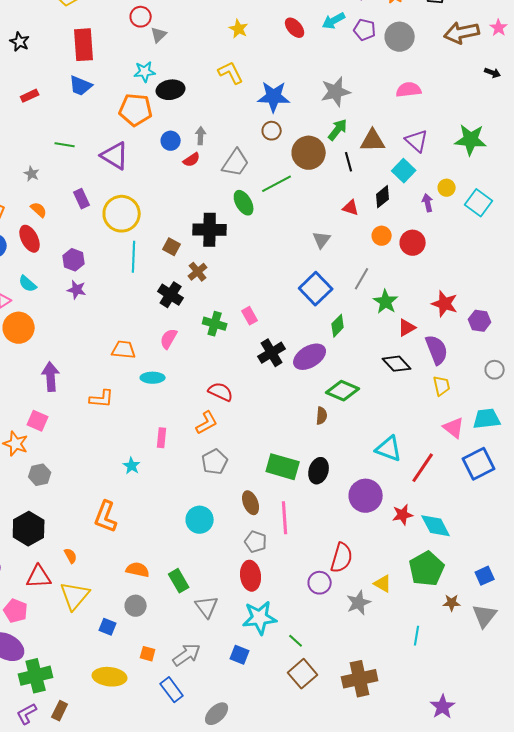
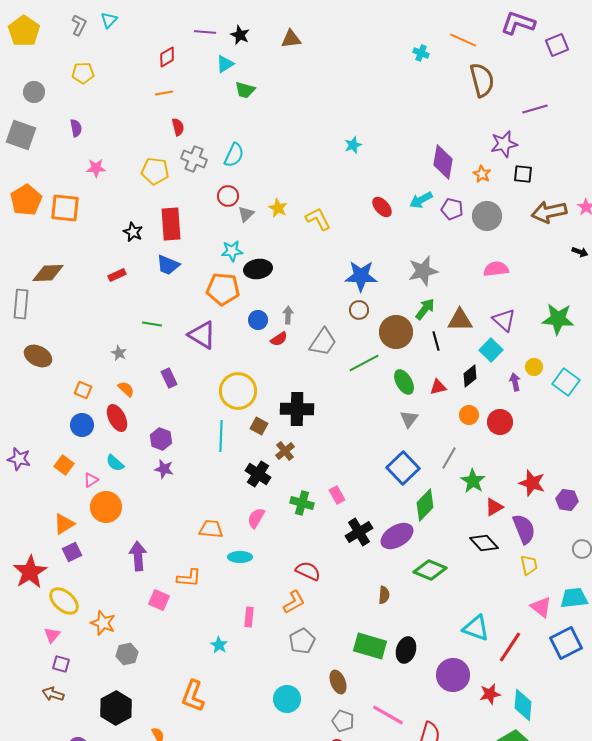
yellow star: (239, 29) -> (278, 208), moved
black star: (20, 42) -> (133, 232), moved
yellow L-shape: (231, 73) -> (318, 219), moved
green ellipse: (244, 203) -> (404, 382), moved
red triangle: (351, 208) -> (438, 387), turned -30
yellow circle: (122, 214) -> (238, 391), moved
green diamond: (338, 326) -> (425, 505), size x1.4
brown semicircle: (322, 416) -> (384, 595), moved
pink square: (38, 421) -> (159, 600), moved
pink line: (285, 518) -> (388, 715), moved, turned -56
cyan diamond: (436, 526) -> (523, 705), turned 32

